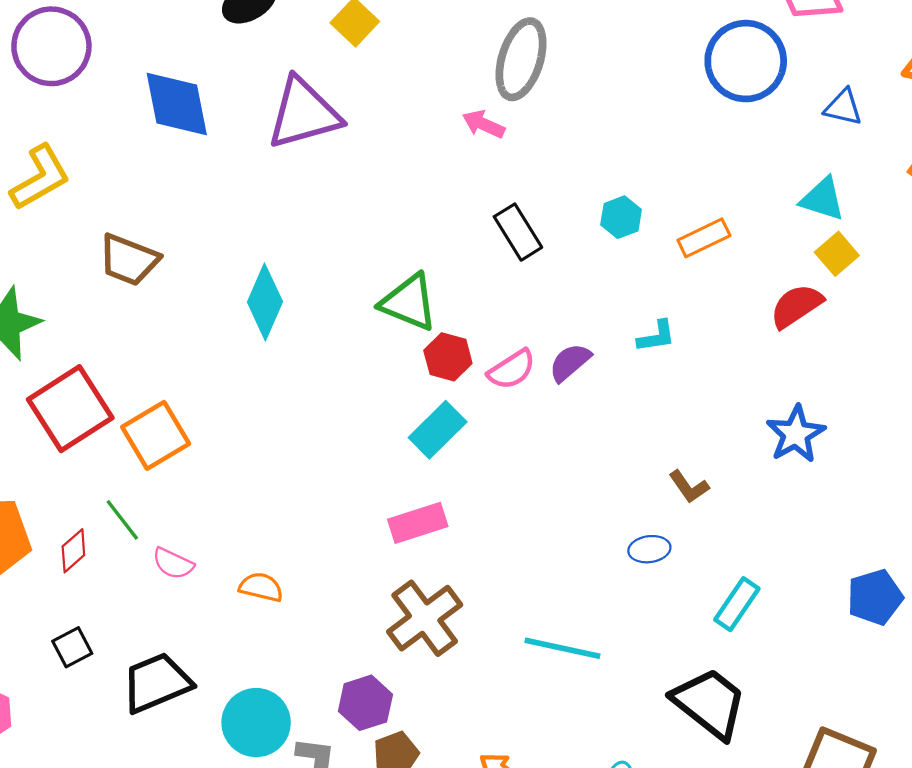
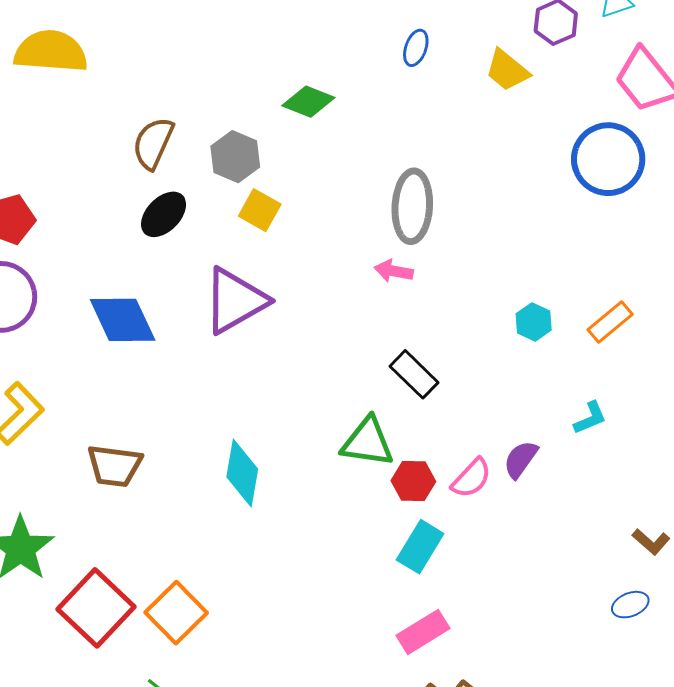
black rectangle: (518, 232) -> (414, 374), moved

